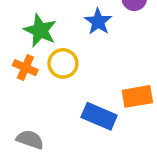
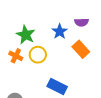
orange rectangle: (137, 96) -> (81, 49), moved, turned 54

